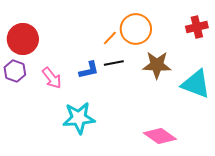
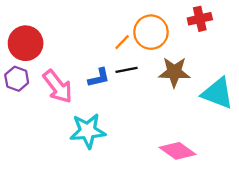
red cross: (197, 27) -> (200, 19), moved
pink arrow: (52, 78) -> (58, 86), size x1.4

